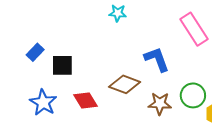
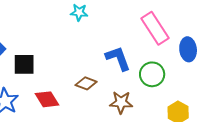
brown diamond: (125, 84) -> (86, 83), size x0.7
green circle: (193, 95) -> (152, 74), moved

